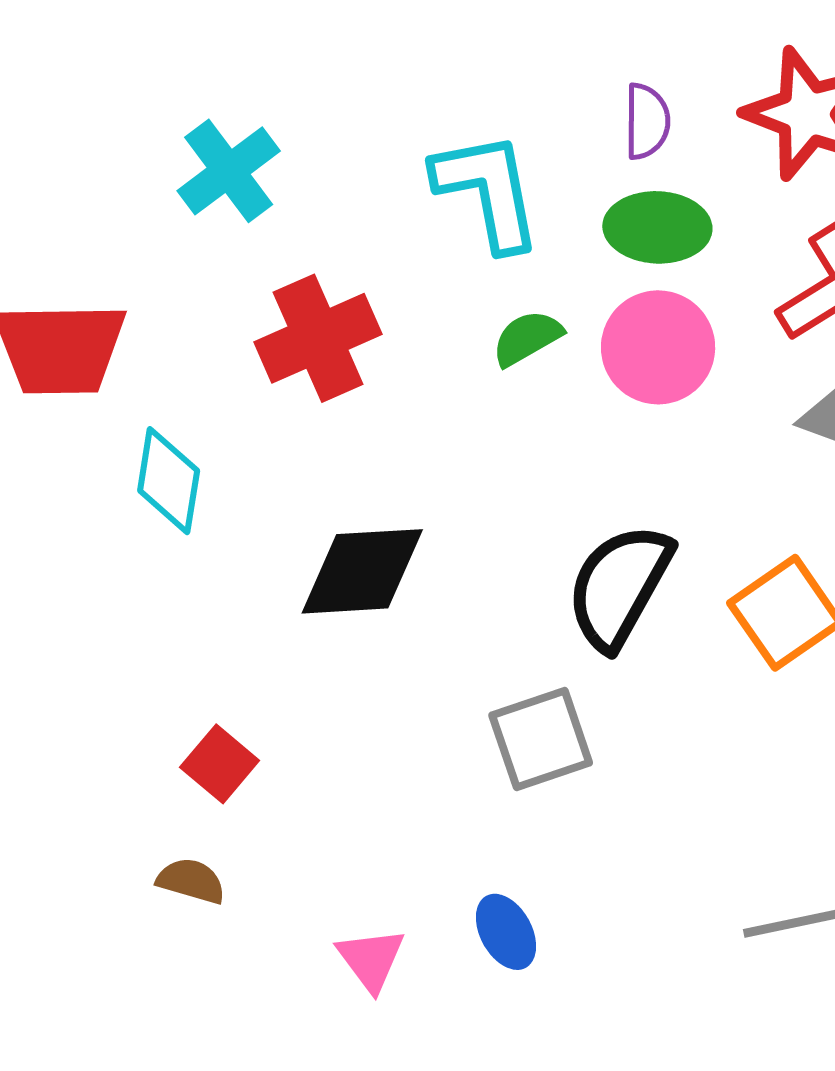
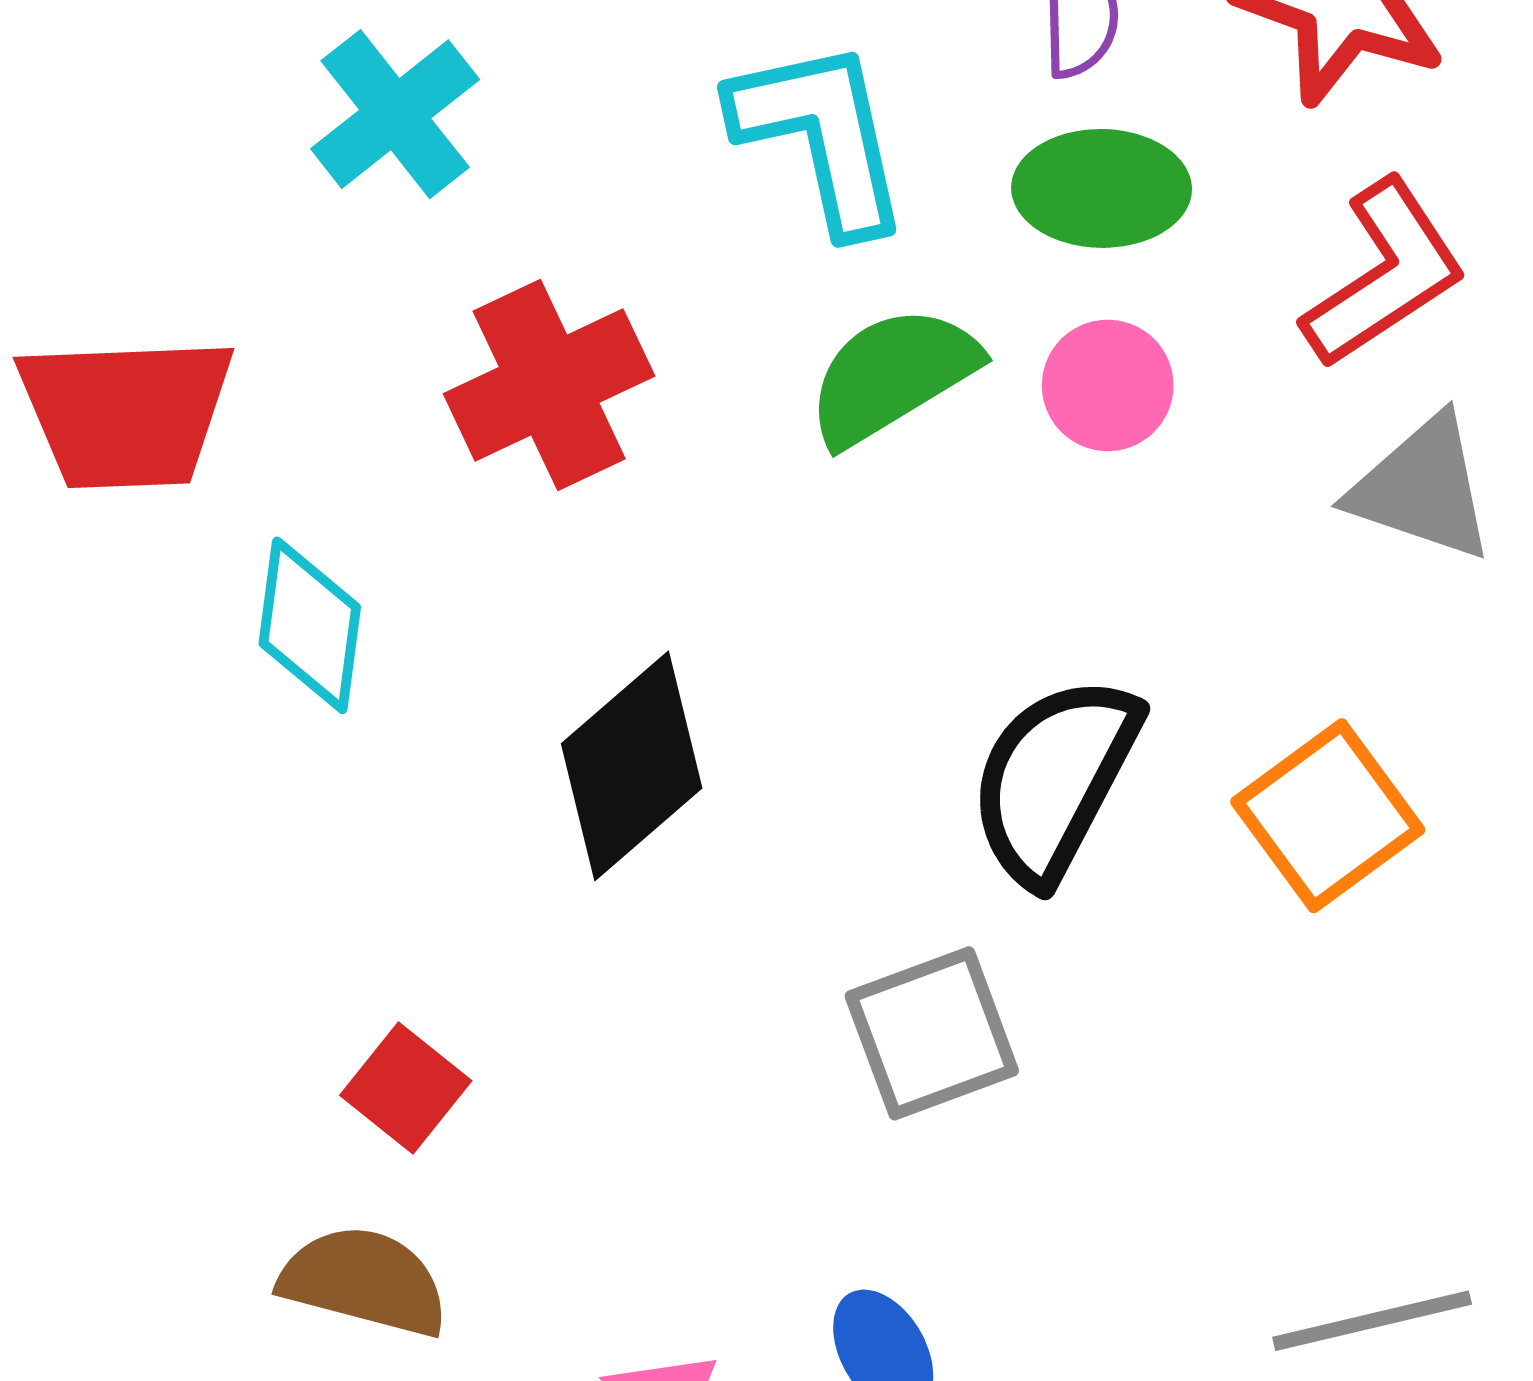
green semicircle: (527, 338) -> (892, 376), size x1.5
pink circle: (658, 347) -> (1108, 385), size x0.7
black diamond: (362, 571) -> (632, 766), turned -36
brown semicircle: (191, 881) -> (364, 1281), size x1.5

